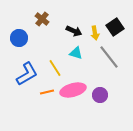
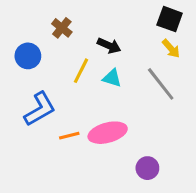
black square: (115, 27) -> (170, 19), moved, turned -36
yellow arrow: (95, 33) -> (171, 49), moved, turned -32
yellow line: (55, 68) -> (81, 71), moved, turned 60
purple circle: (100, 95) -> (147, 168), moved

